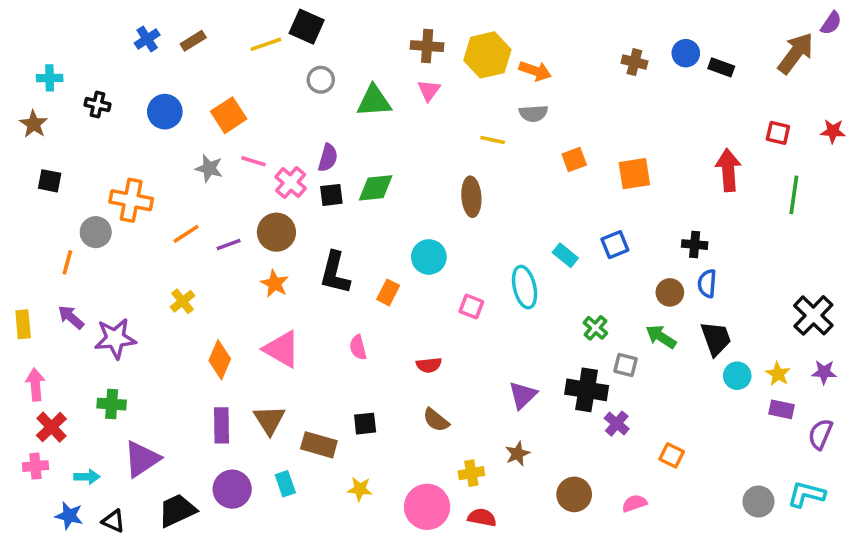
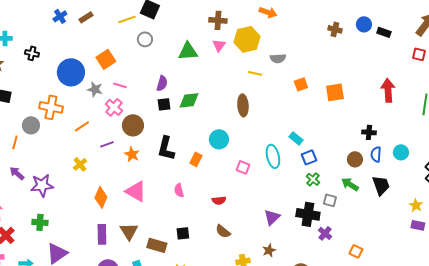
yellow hexagon: (487, 55) -> (247, 39), moved
orange arrow: (535, 71) -> (268, 12), moved
gray circle: (321, 80) -> (145, 39), moved
blue circle: (165, 112) -> (71, 72), moved, size x1.4
red square: (778, 133) -> (419, 54), moved
pink cross: (291, 183) -> (114, 107), moved
purple line: (229, 245) -> (107, 144), moved
blue square: (615, 245) -> (309, 157), moved
cyan circle: (737, 376) -> (401, 152), moved

